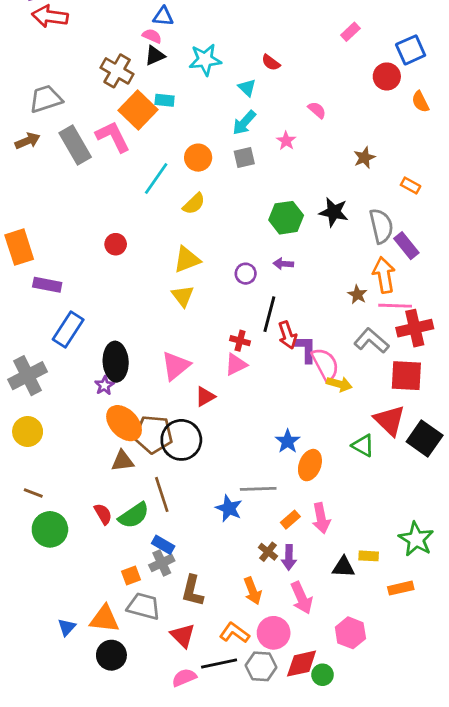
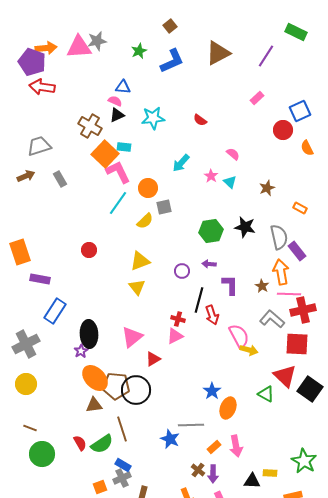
cyan triangle: (247, 88) -> (230, 182), moved
pink L-shape: (113, 137) -> (118, 172), moved
gray rectangle: (75, 145) -> (60, 179), size x0.6
gray square: (244, 158) -> (164, 207), moved
purple L-shape: (306, 349) -> (230, 285), moved

